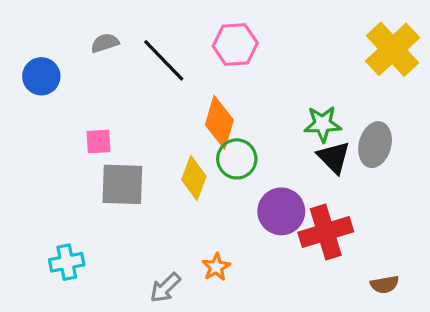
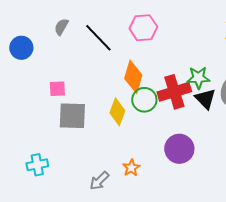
gray semicircle: (105, 43) -> (61, 27), turned -42
purple circle: (281, 211) -> (179, 149), moved
red cross: (326, 232) -> (174, 92), moved

